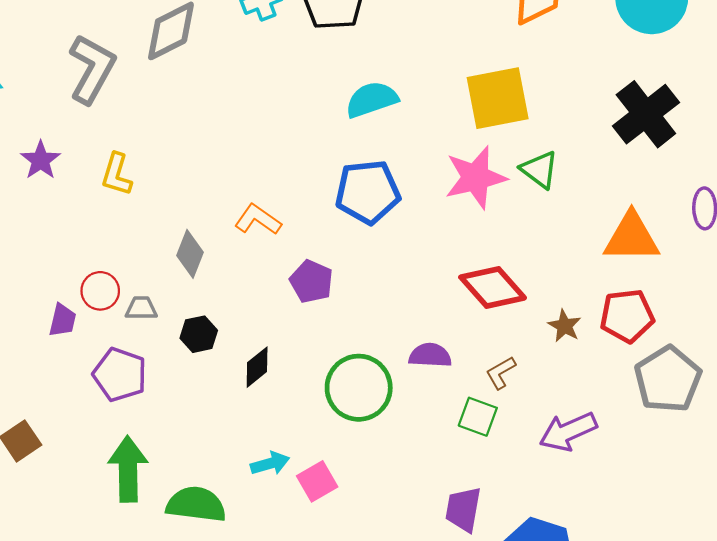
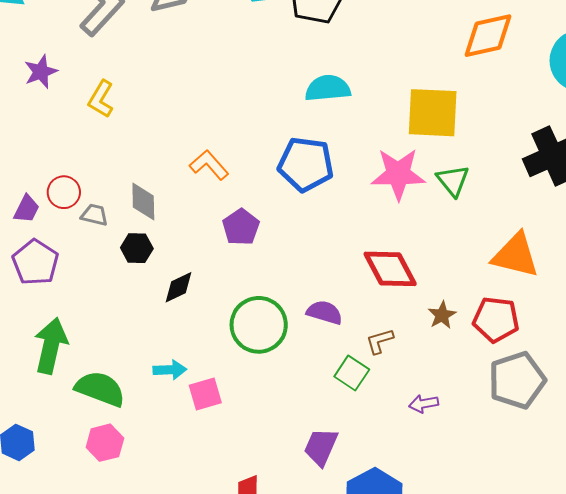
gray diamond: (190, 254) -> (143, 202), moved, turned -36
purple pentagon: (120, 375) -> (35, 262), moved
purple arrow: (568, 432) -> (424, 404), size x0.6

